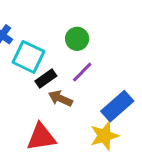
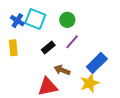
cyan square: (28, 57) -> (35, 19), moved
brown arrow: (60, 98) -> (62, 70), moved

